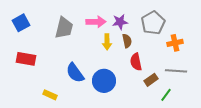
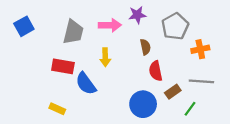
purple star: (120, 22) -> (137, 15), moved
yellow arrow: (107, 42) -> (105, 57), moved
red rectangle: (26, 59) -> (63, 66), moved
blue circle: (104, 81) -> (143, 104), moved

